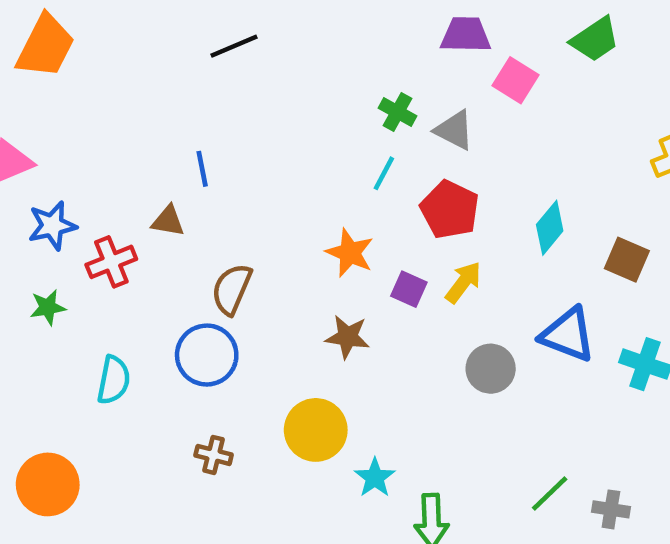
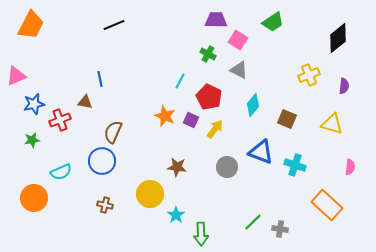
green cross: (397, 112) -> (208, 54), moved
gray triangle: (454, 130) -> (239, 70), moved
purple square: (409, 289) -> (191, 120), moved
brown star: (348, 337) -> (177, 167), moved
cyan semicircle: (114, 380) -> (61, 172), turned 55
orange circle: (48, 484) -> (34, 198), moved

